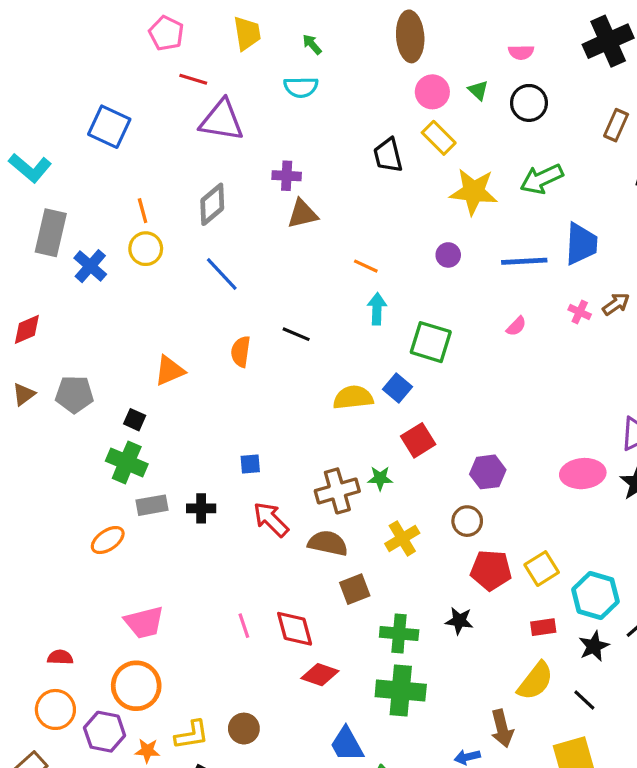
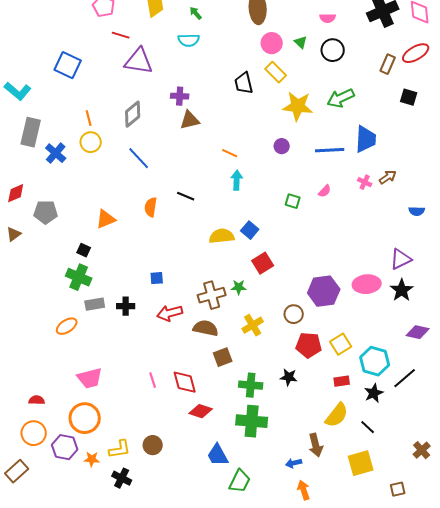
green square: (431, 342) -> (293, 201), moved, size x0.6
gray pentagon: (74, 394) -> (46, 212), moved
purple hexagon: (488, 472) -> (324, 291), moved, size x1.4
red arrow: (271, 519) -> (170, 313), turned -60

